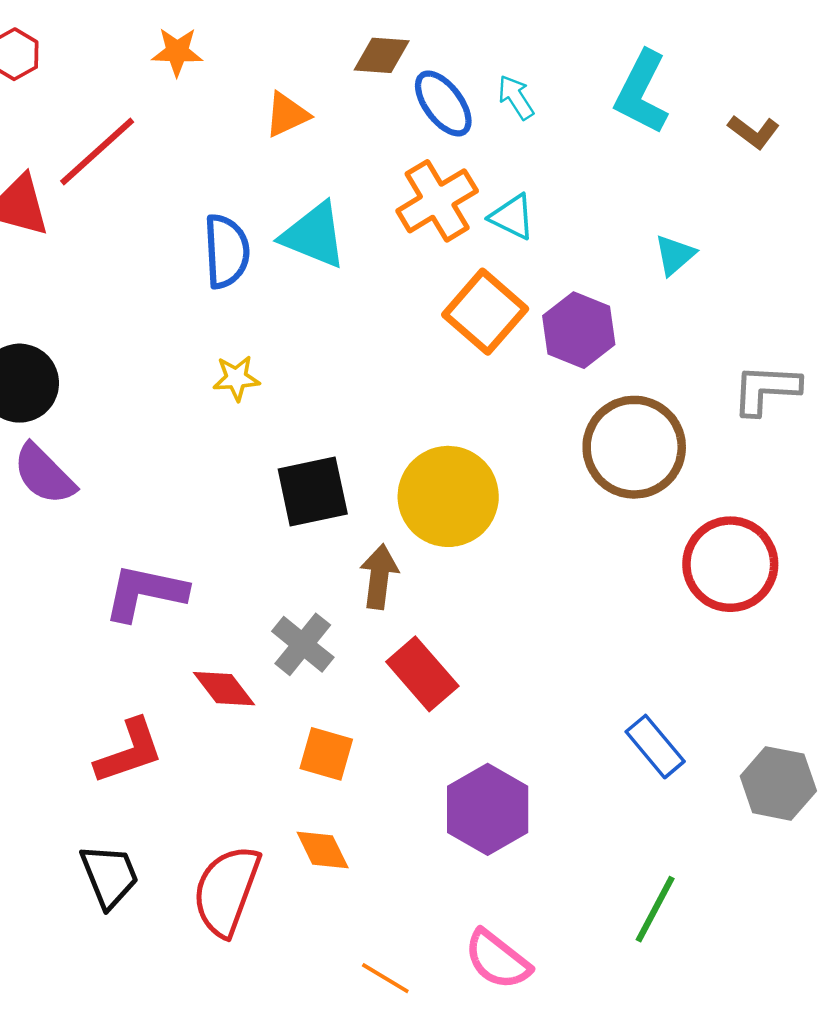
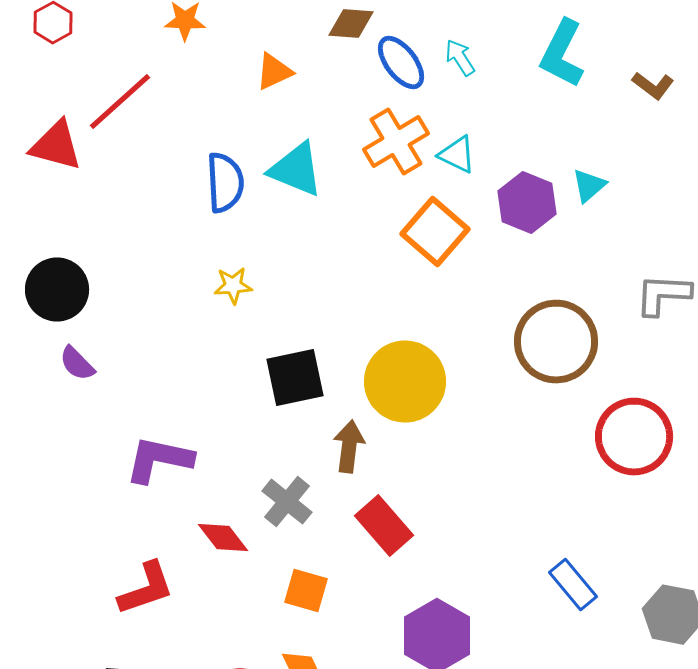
purple hexagon: (579, 330) -> (527, 203), moved
purple semicircle: (44, 474) -> (77, 364), size x0.7

